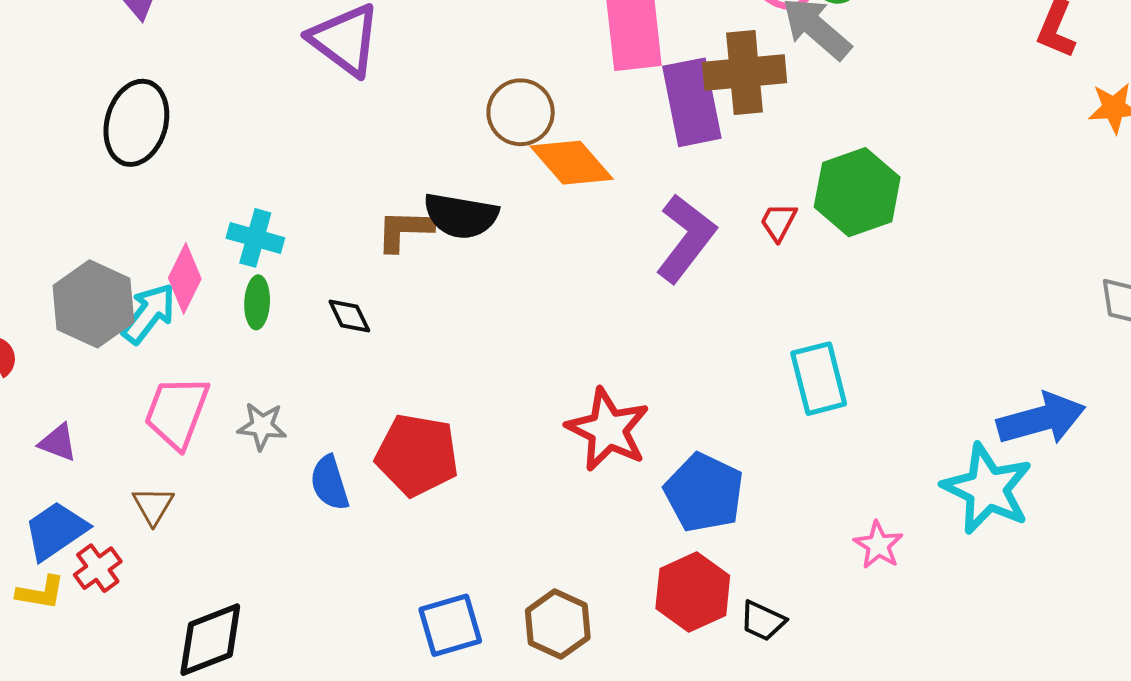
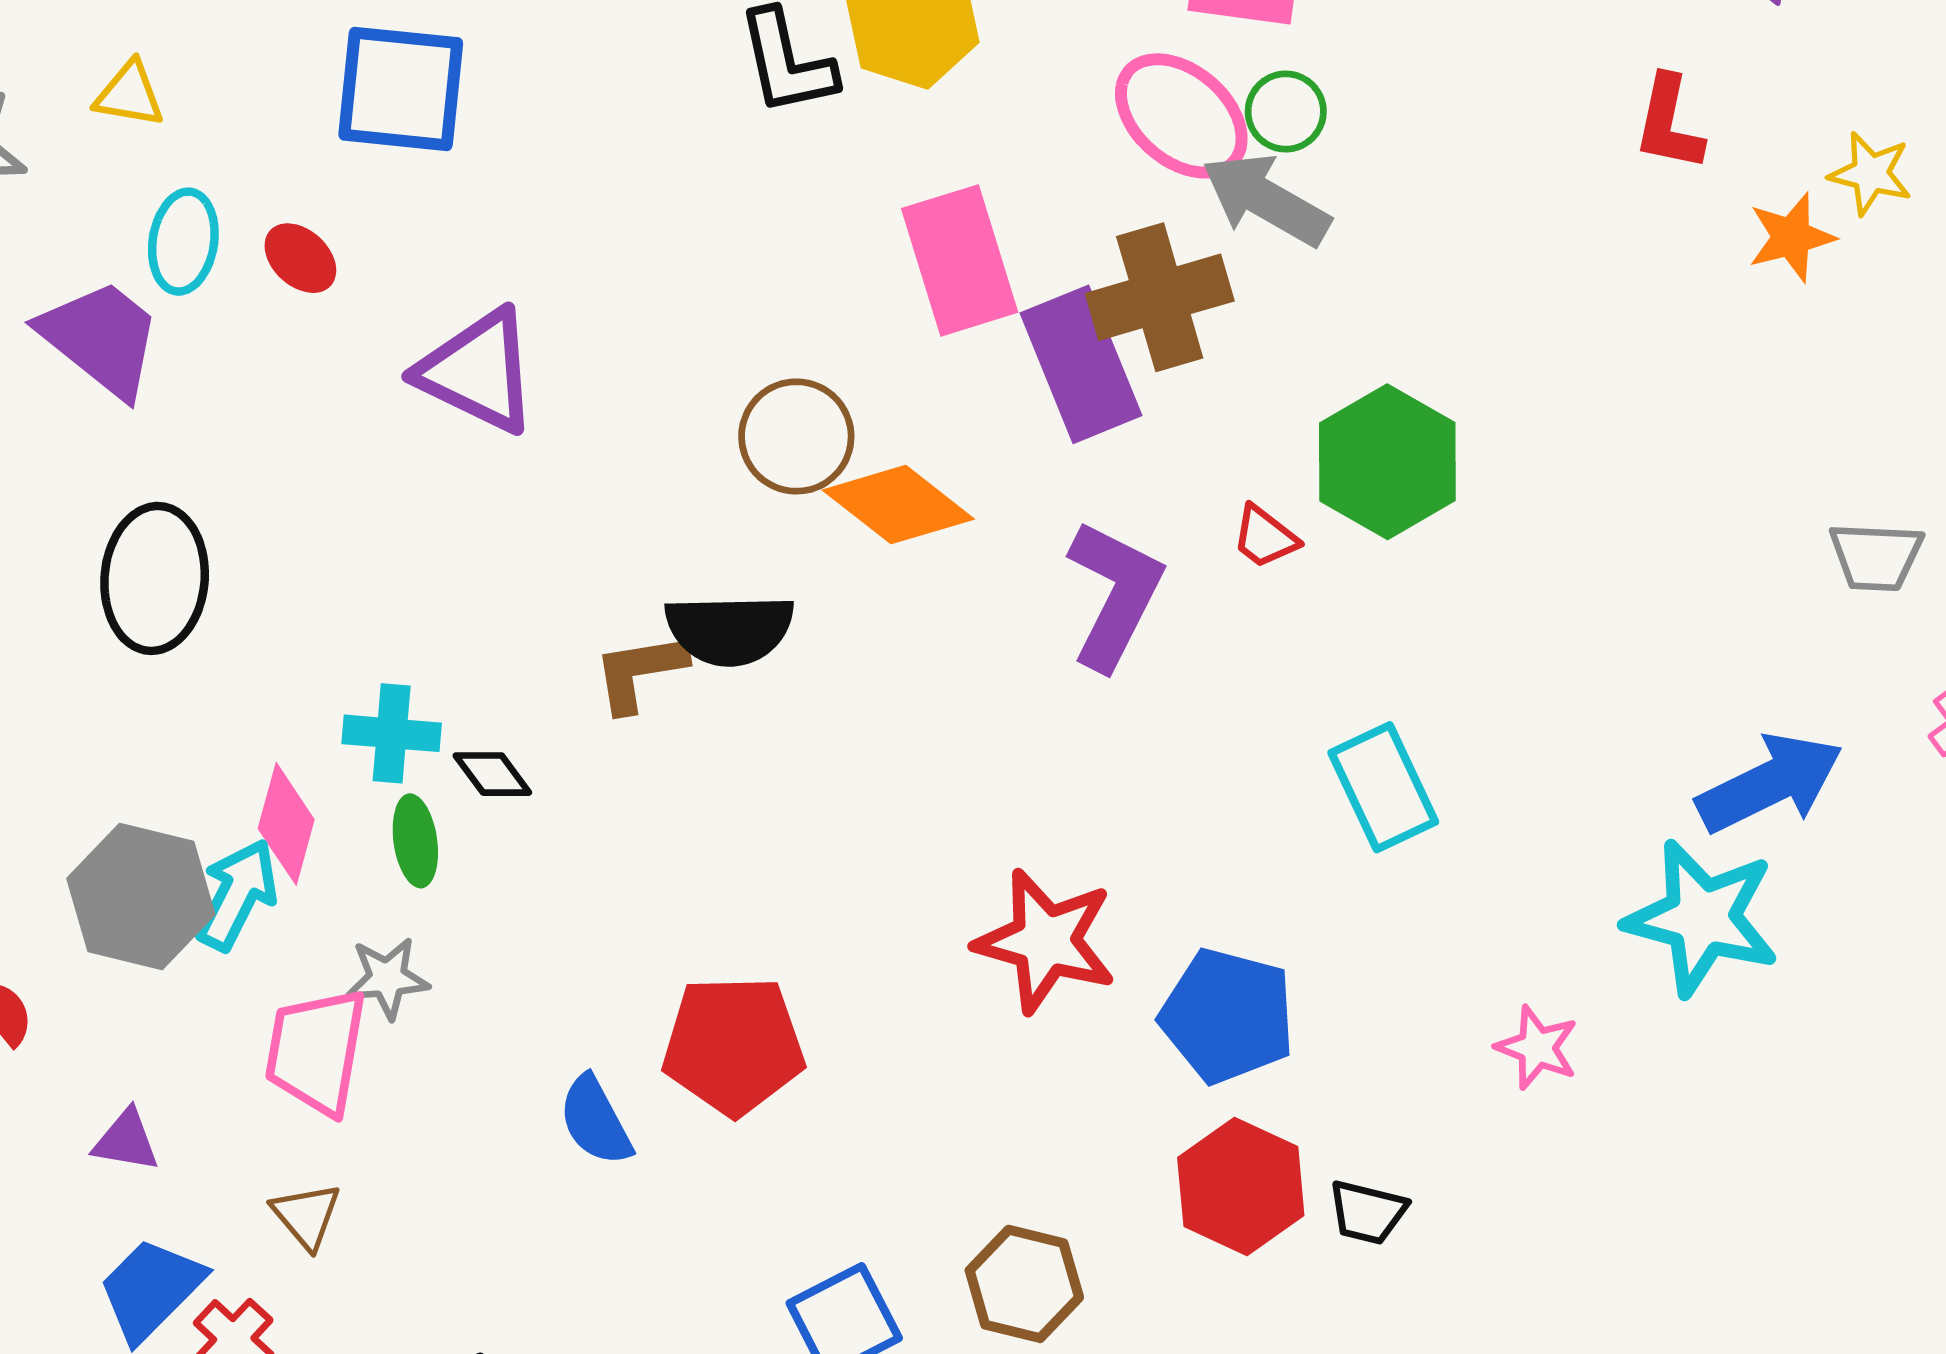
red trapezoid: (778, 222) -> (1265, 537), turned -69
black diamond: (349, 316) -> (492, 774), moved
gray star: (262, 426) -> (387, 978), moved

